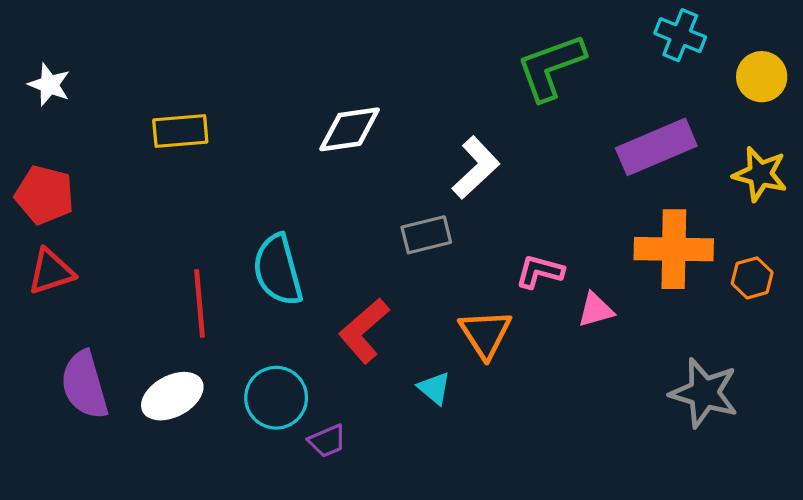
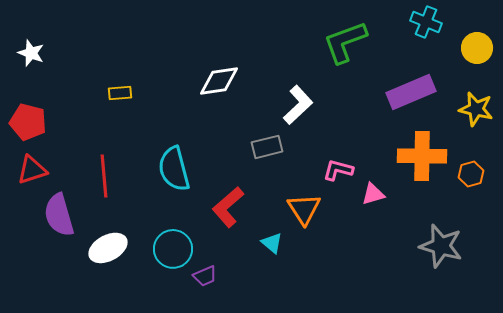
yellow rectangle: (180, 131) -> (120, 93), moved, size x0.7
red line: (199, 303) -> (104, 176), moved
purple semicircle: (84, 385) -> (59, 215), moved

